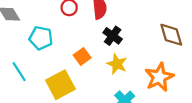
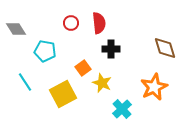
black cross: (113, 36) -> (111, 49), turned -36
yellow star: (117, 64) -> (102, 83), moved

